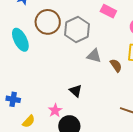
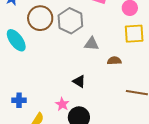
brown semicircle: (116, 65) -> (114, 61), moved, turned -48

